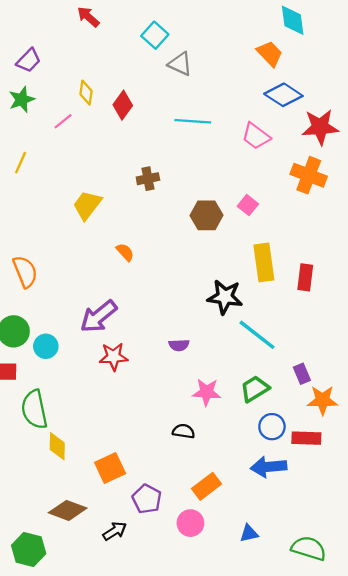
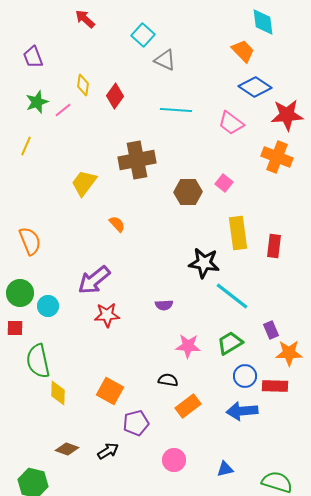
purple trapezoid: (29, 60) -> (33, 57), turned 115
green star: (22, 99) -> (37, 102), moved
brown cross: (148, 179) -> (137, 160), size x1.8
orange square: (110, 468) -> (110, 391), moved, turned -36
orange rectangle: (207, 486) -> (188, 406), moved
purple pentagon: (147, 499) -> (136, 423), moved, turned 30
brown diamond: (68, 510) -> (67, 449), size x0.7
black arrow: (115, 531) -> (108, 451), moved

